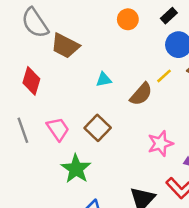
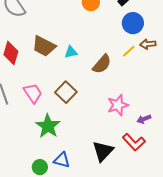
brown trapezoid: (65, 46) -> (44, 46), moved
yellow line: (164, 76) -> (129, 51), moved

